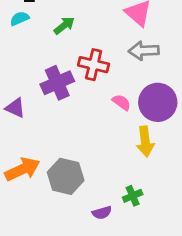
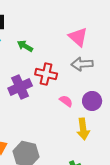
green arrow: (64, 26) -> (25, 46), turned -112
purple circle: (158, 102) -> (92, 101), size x0.7

